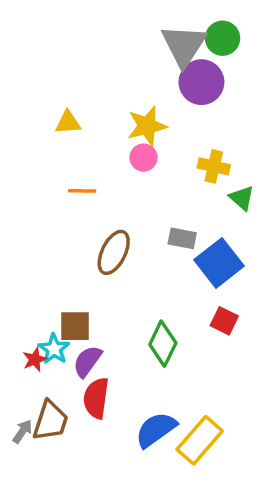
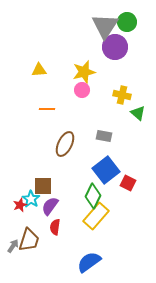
blue square: (219, 263) -> (106, 170), moved
red semicircle: (96, 398) -> (55, 227), size x0.7
blue semicircle: (156, 430) -> (89, 262), moved
yellow rectangle: (200, 440) -> (96, 216), moved

